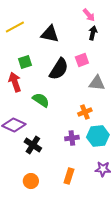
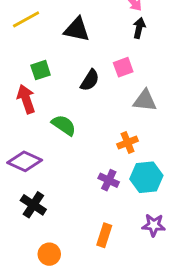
black semicircle: (59, 69) -> (90, 80), size x0.7
purple cross: (72, 138) -> (109, 180), turned 32
black cross: (33, 145) -> (33, 205), moved
orange circle: (31, 181) -> (49, 254), moved

